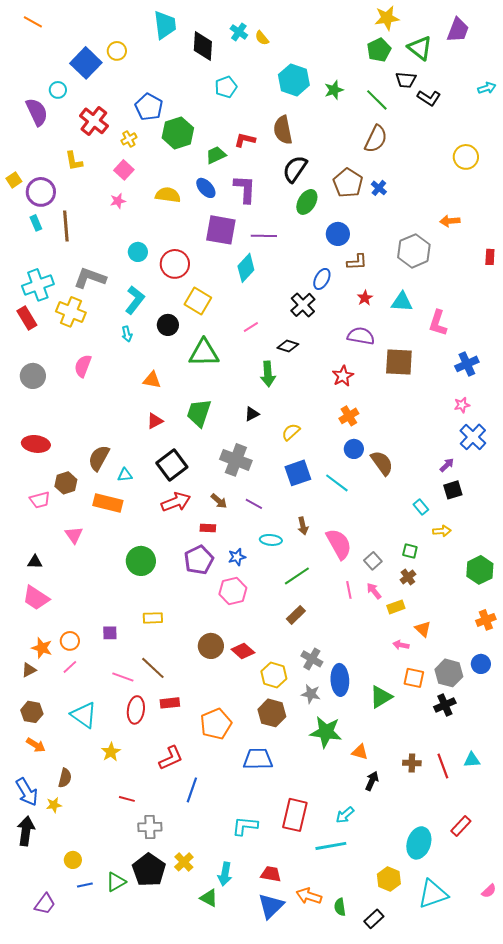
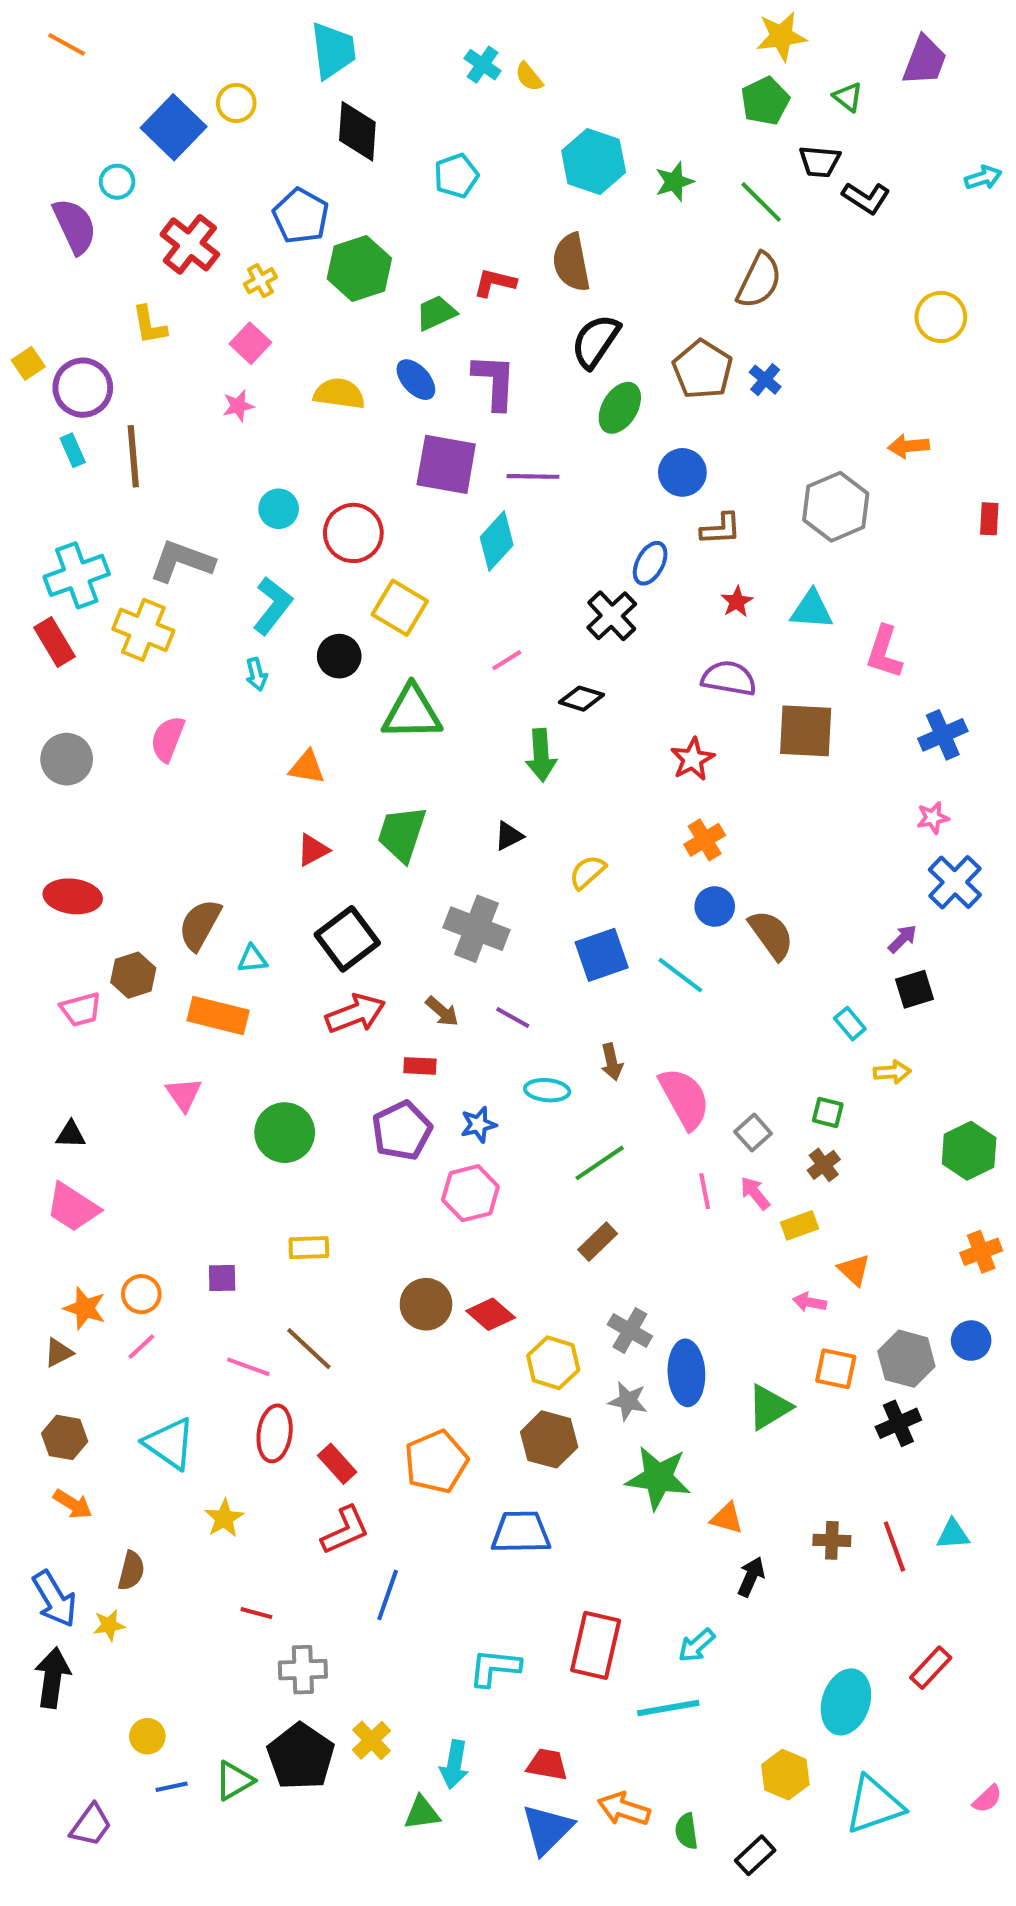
black diamond: (203, 46) -> (357, 131), moved
green triangle: (420, 48) -> (848, 97), size x0.6
pink triangle: (74, 535) -> (184, 1094), moved
red rectangle: (170, 703) -> (337, 1464), moved, turned 54
green triangle: (209, 898) -> (422, 1813), turned -36

